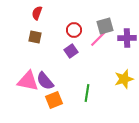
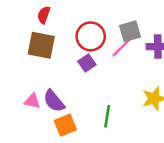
red circle: (74, 30) -> (91, 36), size x1.5
brown square: (35, 37) -> (41, 45), size x1.6
pink triangle: (28, 81) -> (32, 101), size x0.6

